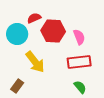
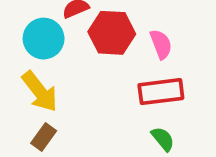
yellow arrow: (35, 62) -> (40, 92), moved

